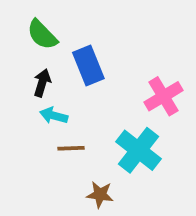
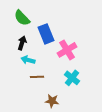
pink cross: (163, 96) -> (67, 50), moved
cyan cross: (138, 150) -> (72, 78), size x0.7

